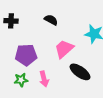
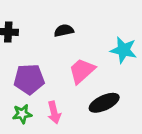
black semicircle: (51, 20) -> (64, 31), turned -40
black ellipse: (80, 72) -> (104, 103), turned -60

